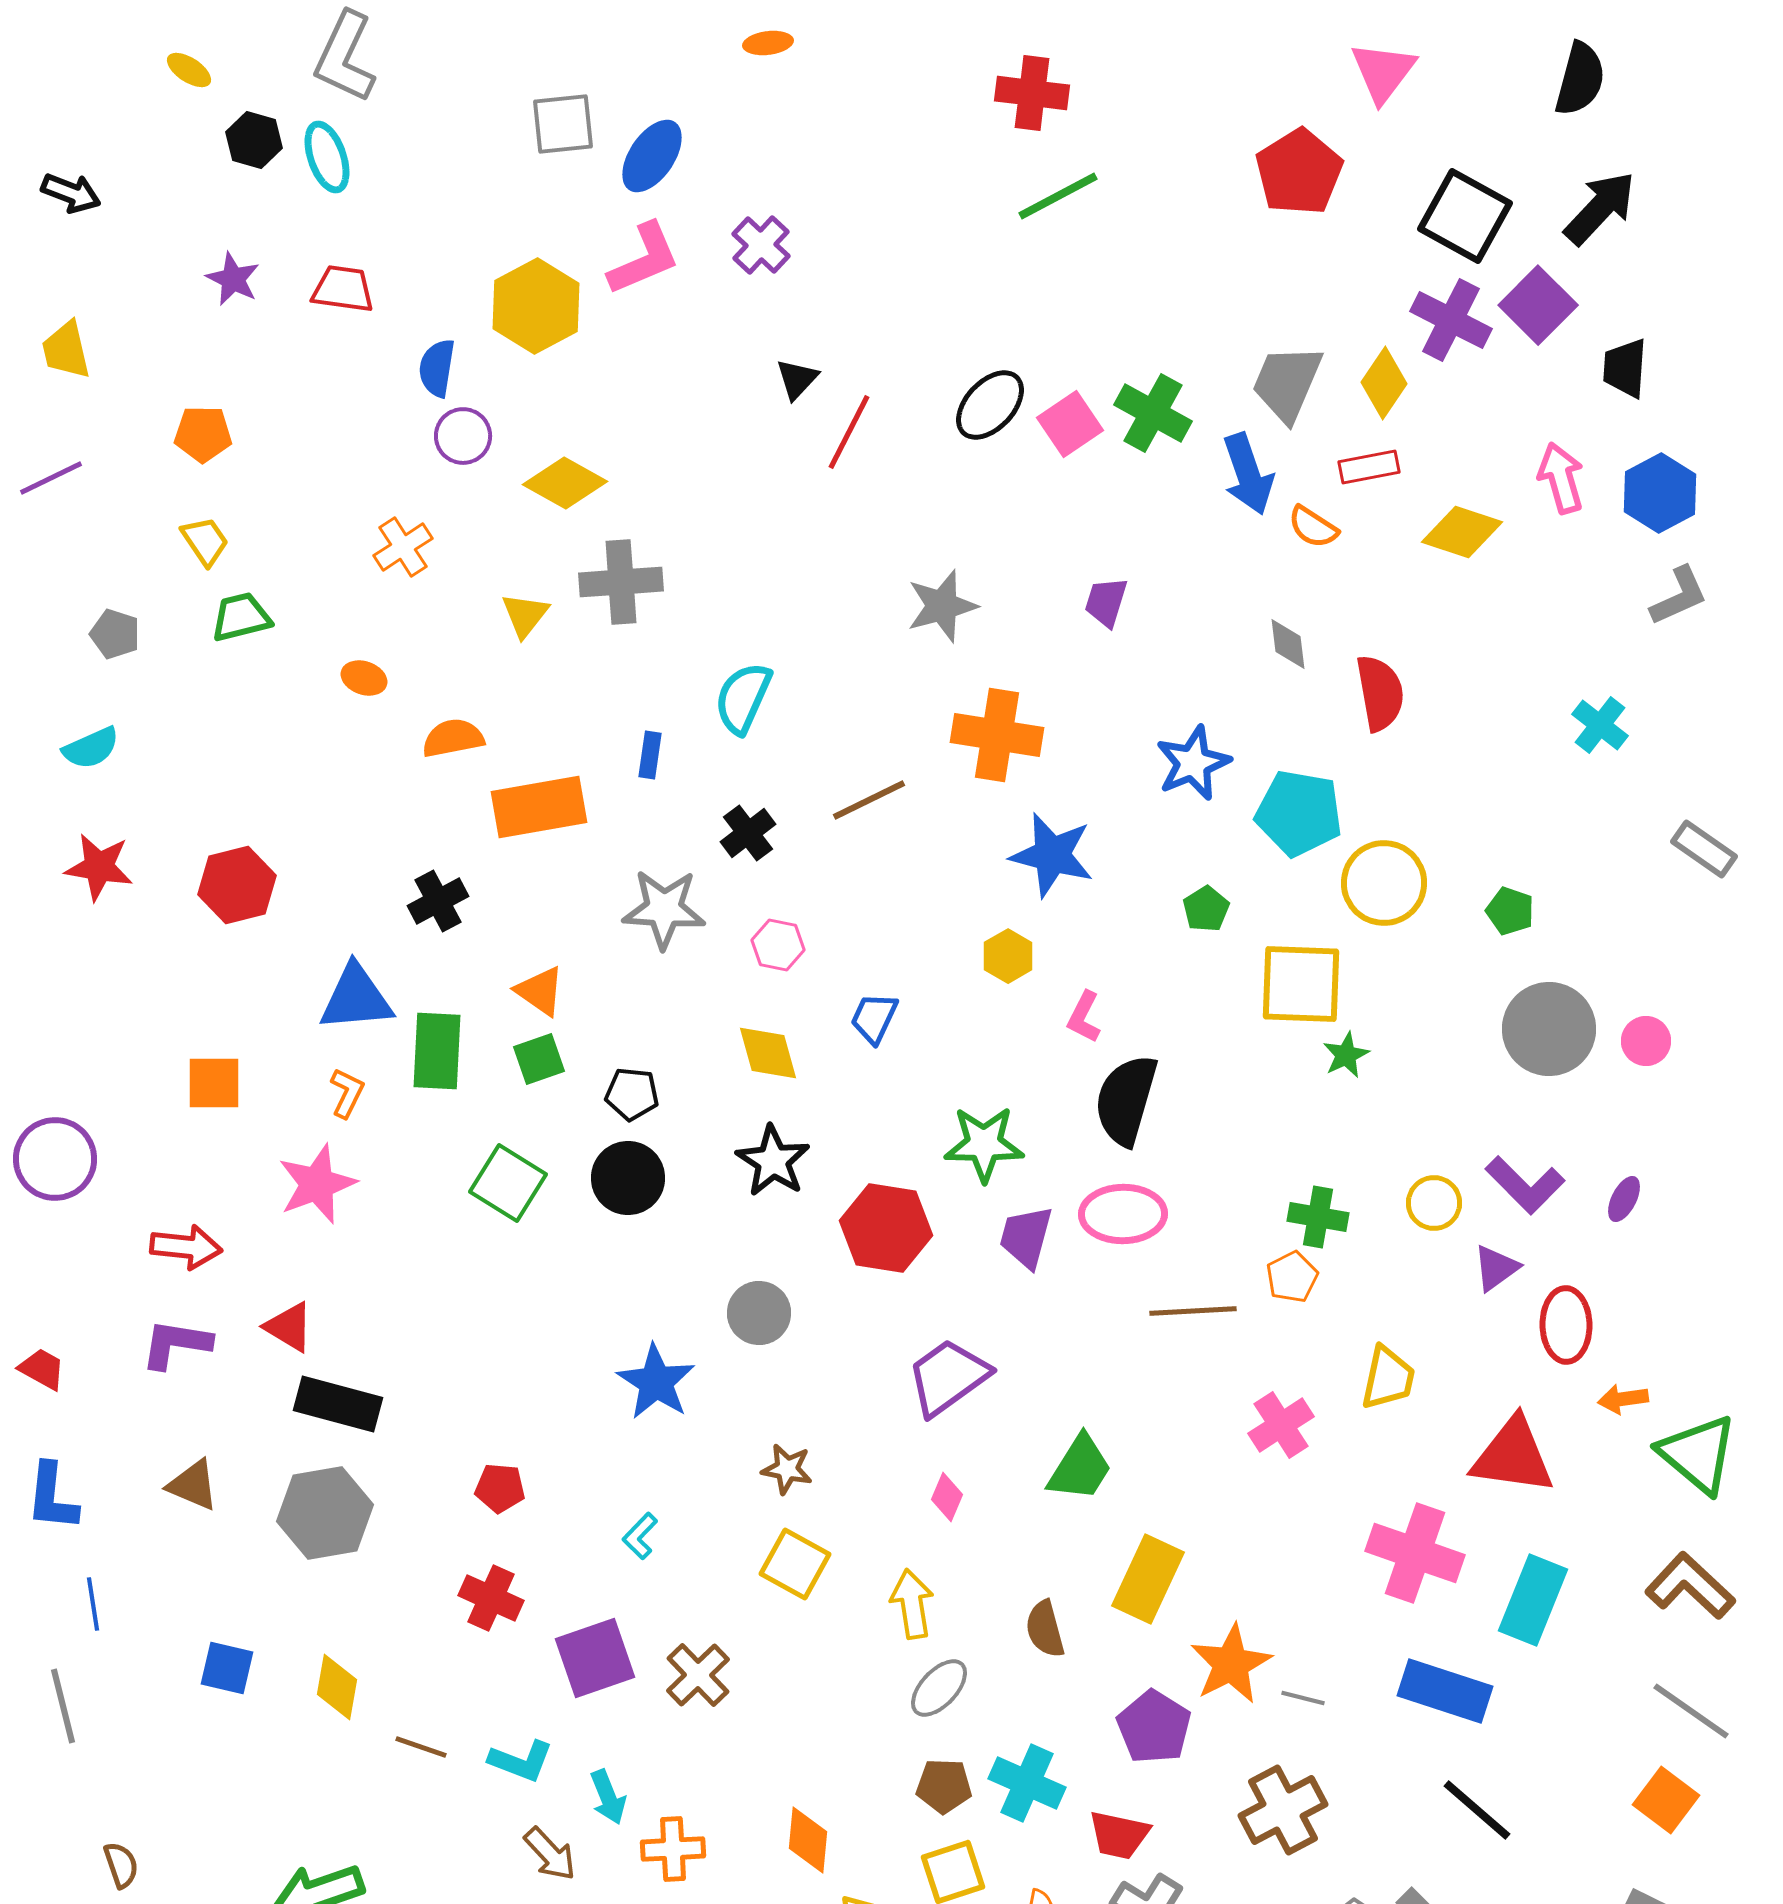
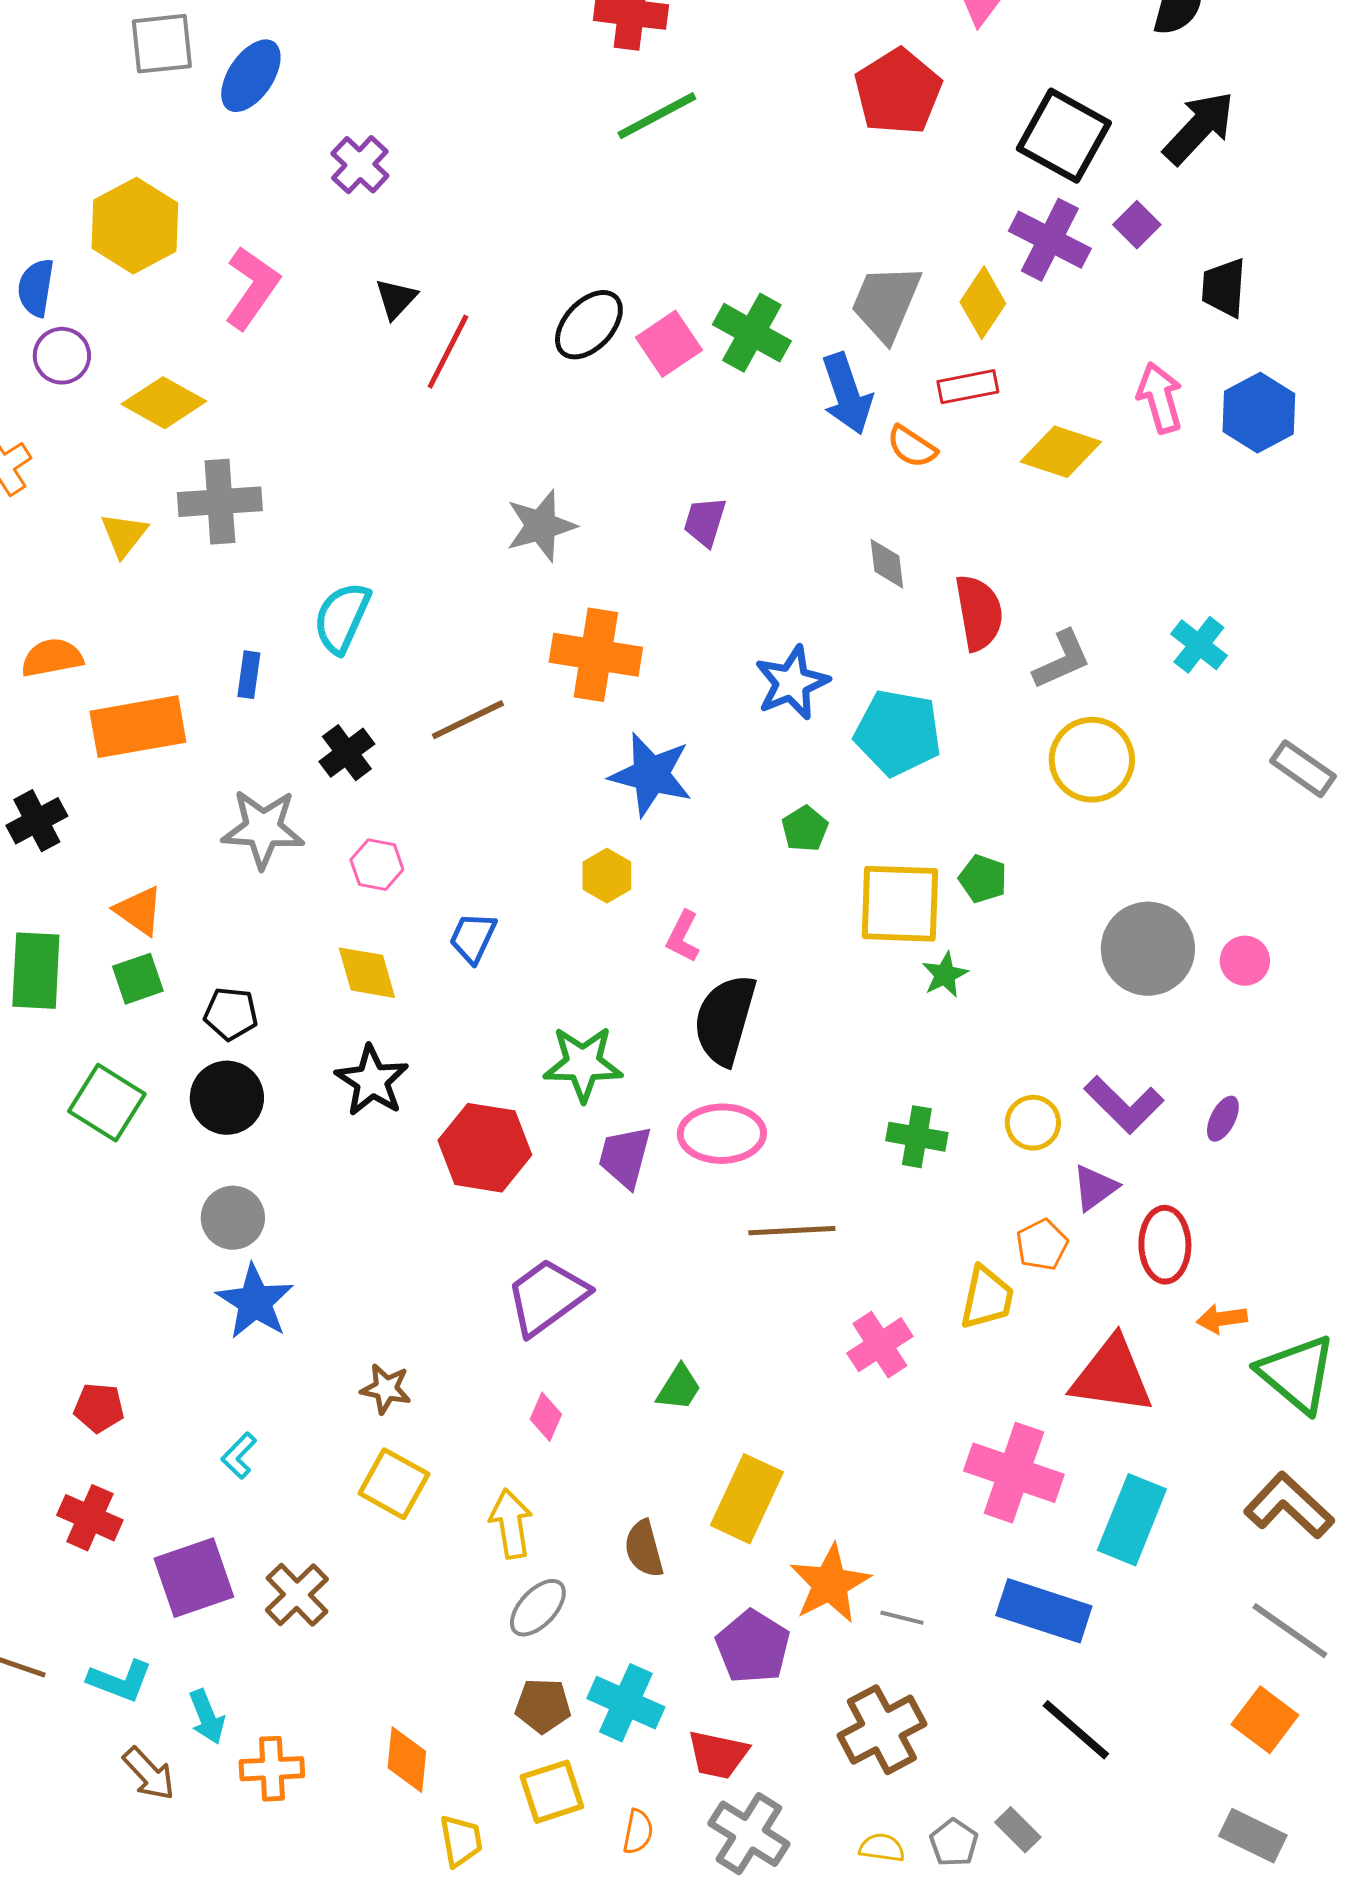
pink L-shape: (644, 259) -> (252, 288), moved, turned -32
purple square: (1538, 305) -> (1137, 225), size x0.6
gray L-shape: (1679, 596) -> (1062, 660), moved
yellow circle: (1384, 883) -> (1092, 760), moved
green pentagon: (1510, 911) -> (983, 879), moved
orange pentagon: (1292, 1277) -> (1042, 1245), moved
gray circle: (759, 1313) -> (233, 1218), moved
green trapezoid: (1080, 1468) -> (679, 1388), size x0.7

